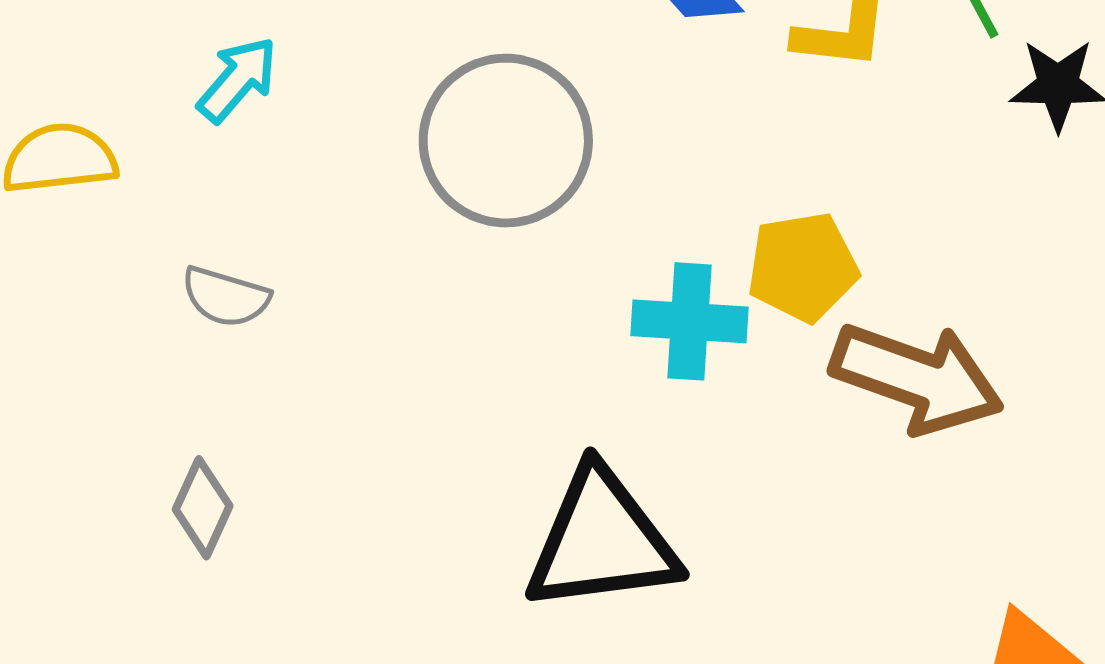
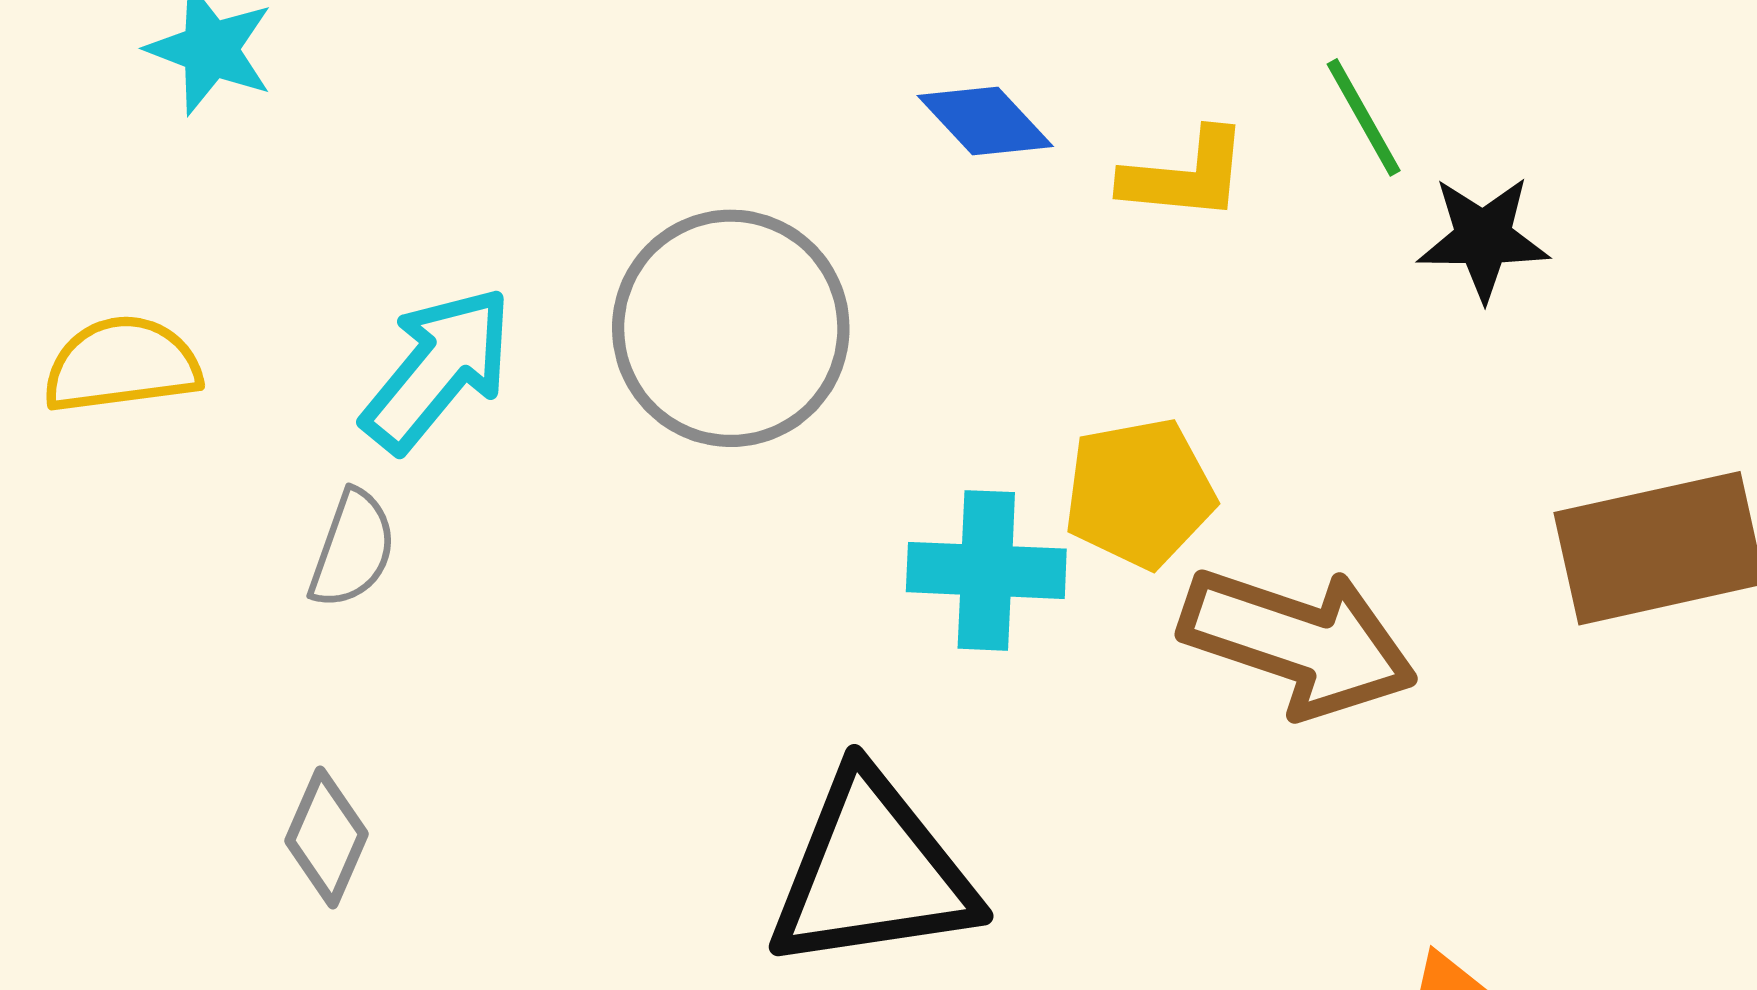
cyan arrow: (238, 80) -> (438, 369), moved, size x1.4
gray semicircle: (226, 297) -> (352, 549), turned -86

